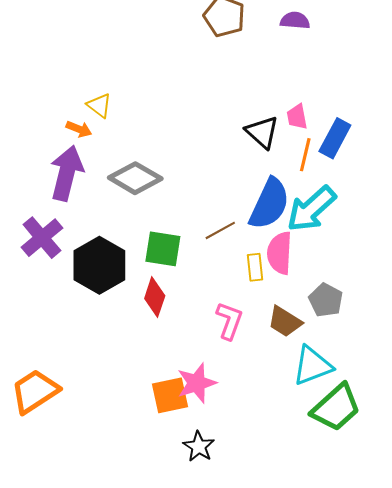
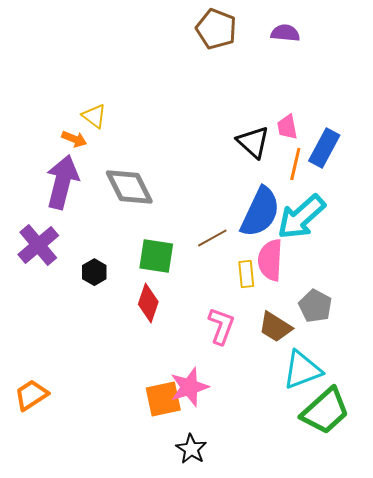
gray diamond: (135, 178) -> (129, 187), turned 33
black hexagon: (99, 265) -> (94, 272), size x0.5
orange trapezoid: (35, 391) -> (31, 395), size x0.7

